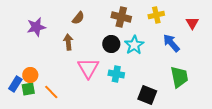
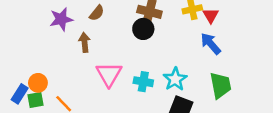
red triangle: (192, 23) -> (211, 15), moved
purple star: (36, 27) -> (61, 19), moved
black circle: (111, 44) -> (143, 29), moved
cyan star: (134, 45) -> (175, 79), moved

